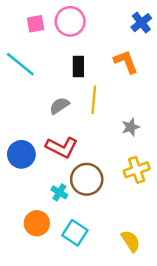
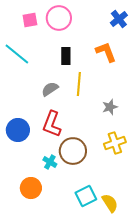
red L-shape: (62, 147) -> (52, 124), turned 84
cyan square: (75, 233) -> (86, 196), moved, turned 30

